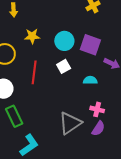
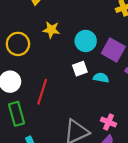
red line: (34, 72) -> (42, 92), moved
cyan semicircle: (90, 80) -> (101, 78), moved

